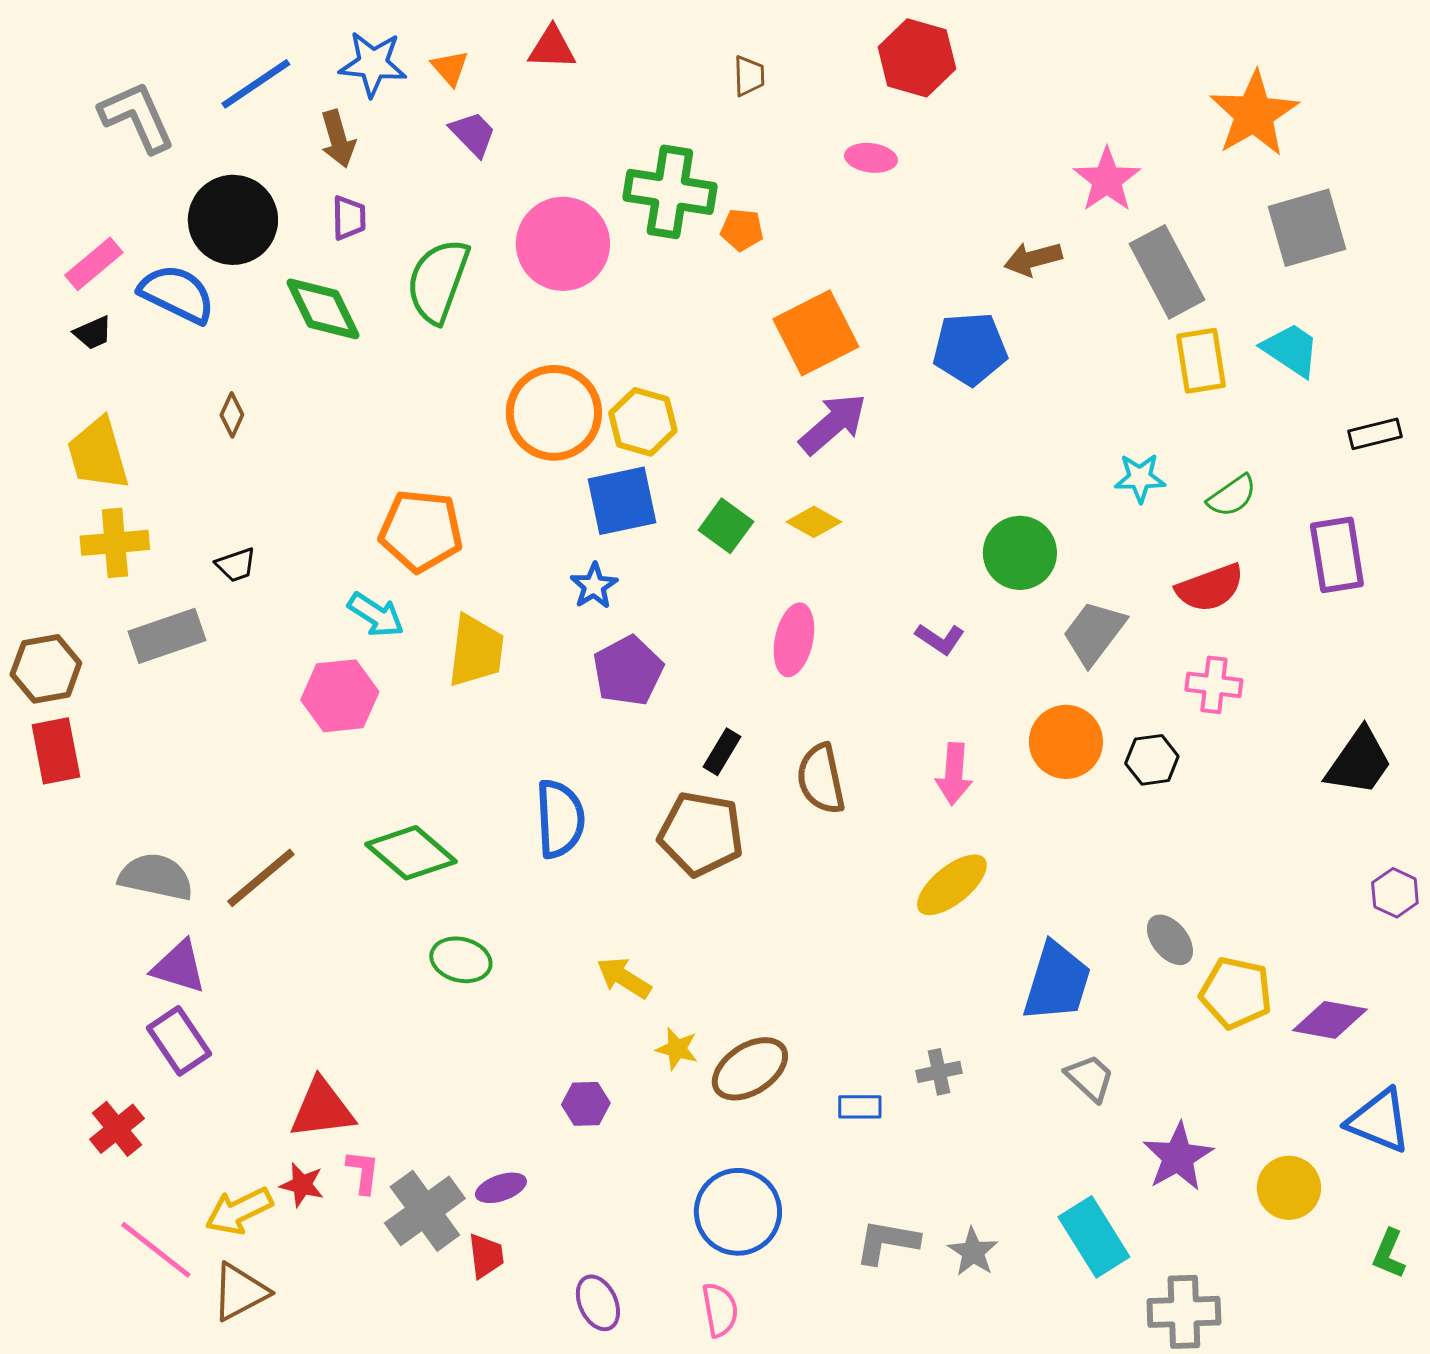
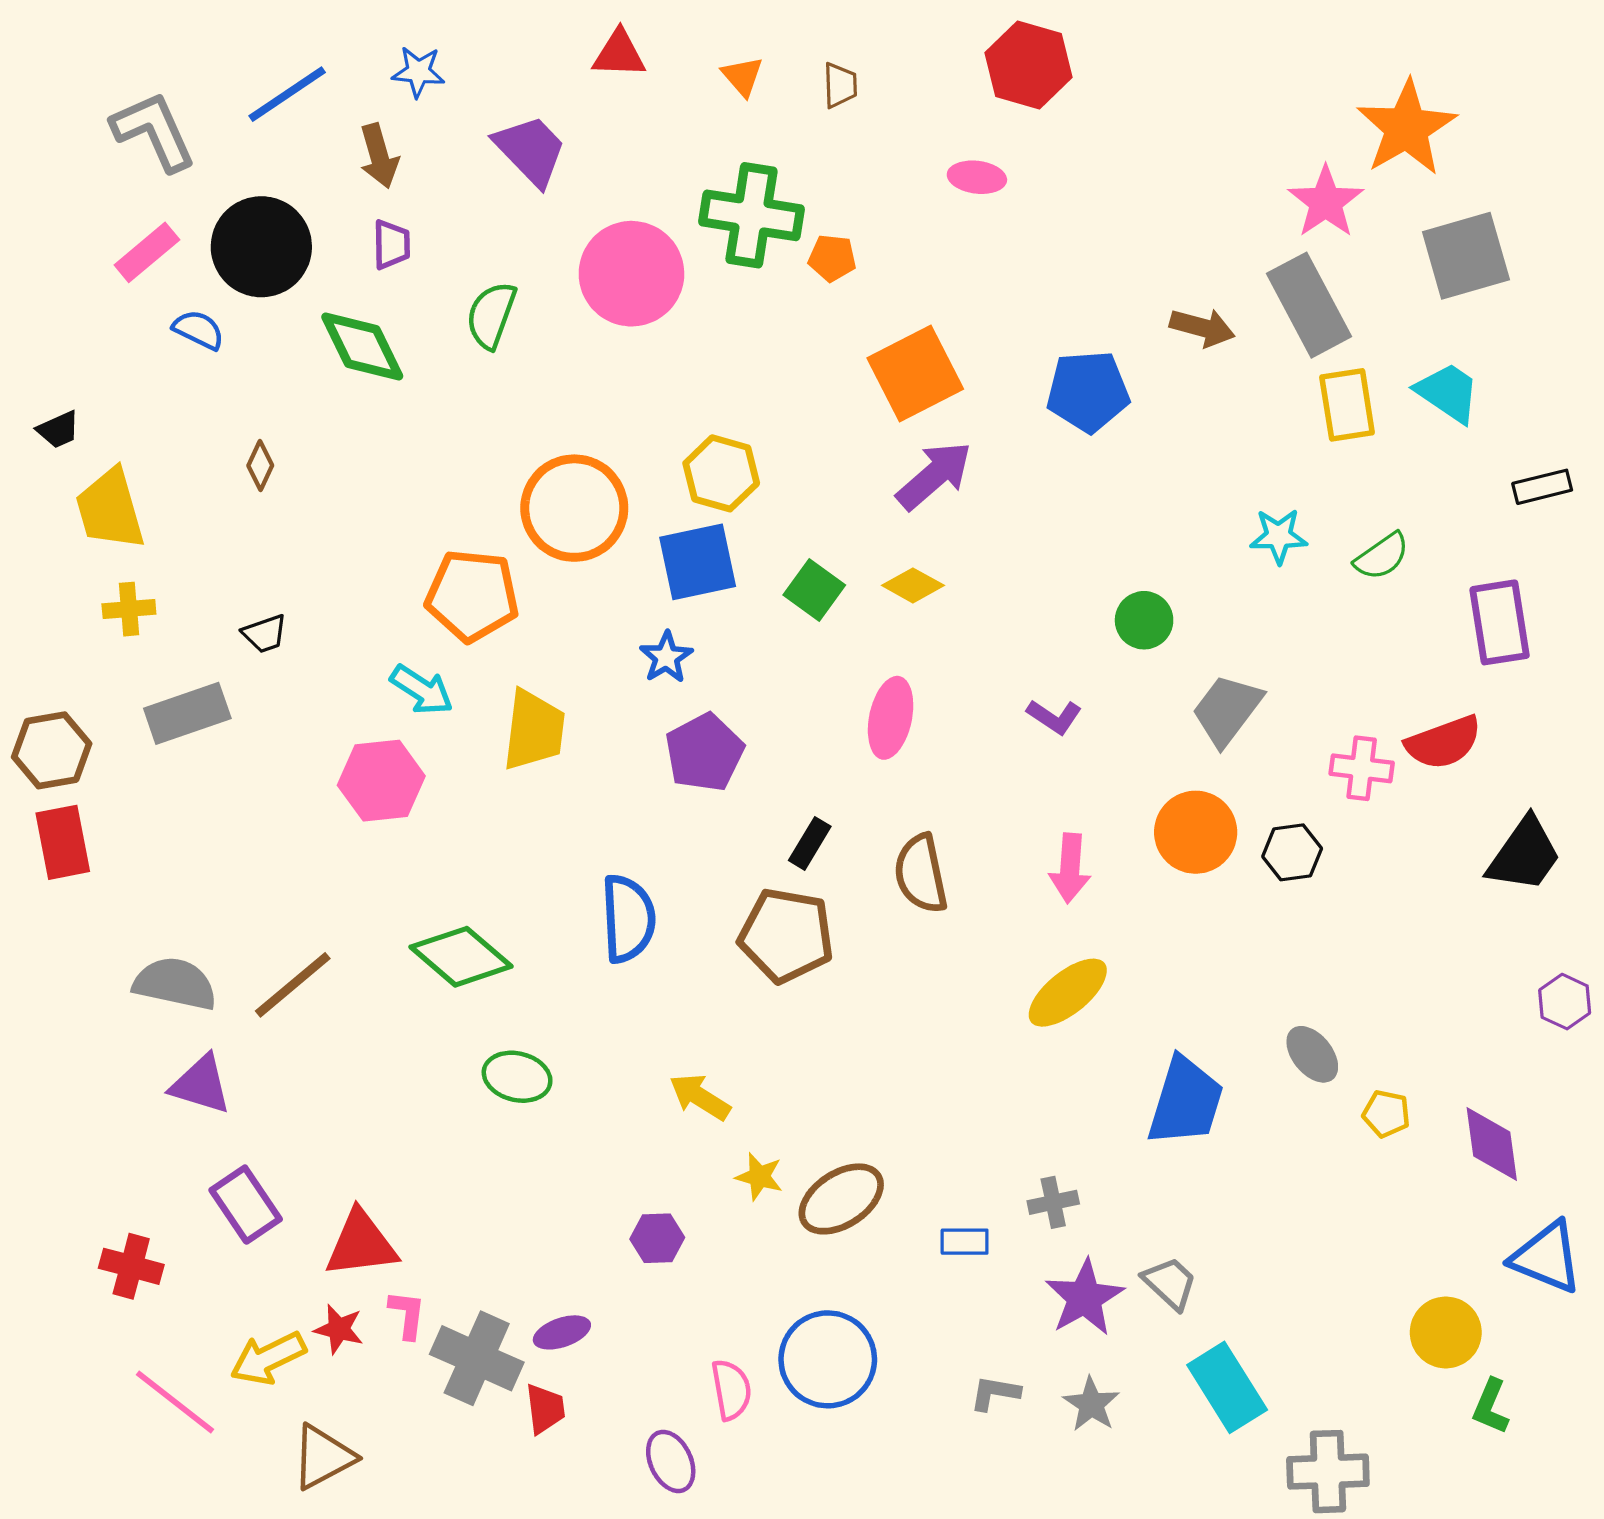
blue star: (373, 64) -> (418, 72), size x0.7
orange triangle: (450, 68) -> (742, 76), moved
purple trapezoid: (473, 134) -> (531, 150), size x1.4
pink star: (1107, 180) -> (1326, 202), moved
brown arrow: (1033, 259) -> (1202, 328), moved, turned -150
pink rectangle: (94, 264) -> (147, 252), moved
green semicircle: (438, 281) -> (491, 315), size x0.7
blue semicircle: (177, 294) -> (199, 330), size x0.6
black trapezoid: (93, 333) -> (58, 430), moved
orange circle: (554, 413) -> (574, 508), moved
yellow cross: (115, 543) -> (129, 609), size x0.7
green circle: (1020, 553) -> (1144, 620), size x0.7
red semicircle: (1210, 588) -> (1443, 742), moved
yellow pentagon: (1236, 993) -> (1386, 1114), size x0.6
purple diamond: (1330, 1020) -> (1492, 1144), turned 72
purple rectangle: (179, 1041) -> (246, 1205), moved
gray trapezoid: (1090, 1078) -> (1170, 1283), moved
red cross: (117, 1129) -> (131, 1266), turned -36
purple star: (1178, 1157) -> (1085, 1298), moved
gray cross: (425, 1211) -> (477, 1358), turned -30
gray L-shape: (887, 1242) -> (995, 1393), size x0.7
green L-shape: (1389, 1254) -> (1491, 1406), moved
brown triangle: (240, 1292) -> (323, 1457), moved
pink semicircle: (720, 1310) -> (731, 1390), moved

